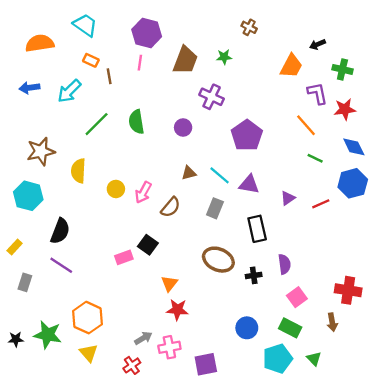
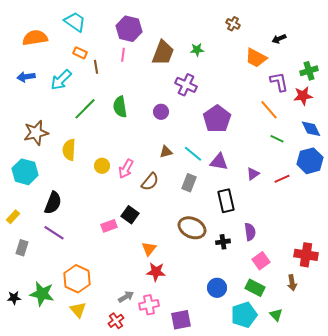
brown cross: (249, 27) -> (233, 24), moved
orange trapezoid: (291, 66) -> (256, 58), turned 90
green cross: (342, 69) -> (309, 71), moved, turned -30

